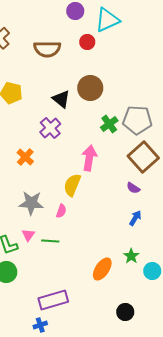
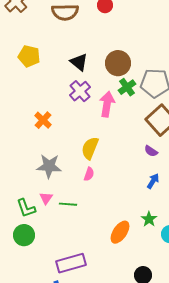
brown circle: (90, 88) -> (118, 63), moved
purple cross: (50, 128) -> (80, 91), moved
pink arrow: (89, 158) -> (107, 104), moved
pink semicircle: (61, 211) -> (89, 174), moved

